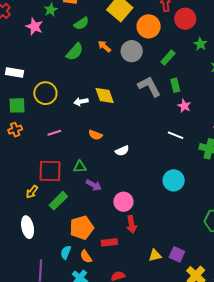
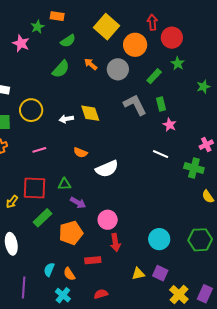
green star: (200, 44) -> (178, 63), moved
white semicircle: (122, 151) -> (107, 169), size x1.6
cyan circle: (174, 180) -> (159, 239), moved
yellow arrow: (32, 192) -> (12, 202), moved
orange pentagon: (82, 228) -> (71, 233), moved

